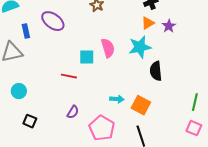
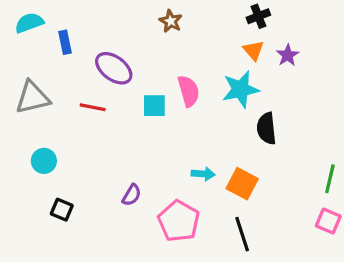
purple ellipse: (53, 21) -> (114, 68), moved
orange triangle: (148, 23) -> (254, 50), turned -40
blue rectangle: (26, 31) -> (65, 42), moved
red line: (69, 76) -> (93, 107), moved

